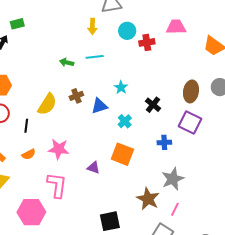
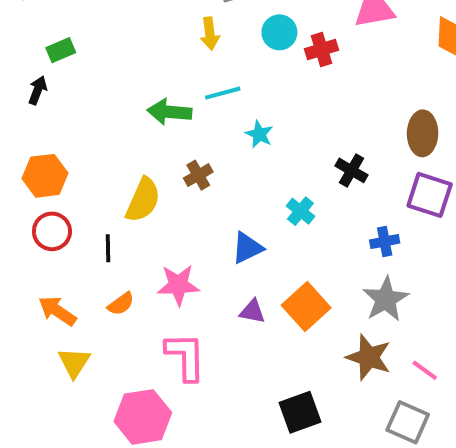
green arrow: (67, 62) -> (169, 112), size x1.5
cyan star: (121, 87) -> (259, 134), moved
blue triangle: (99, 106) -> (247, 248), moved
orange square: (122, 154) -> (306, 307), moved, turned 35
gray star: (173, 179) -> (386, 299), moved
pink line: (175, 209) -> (425, 370), turned -72

